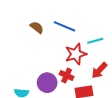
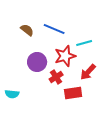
red cross: (67, 76) -> (56, 77), turned 32
purple circle: (47, 83) -> (37, 62), moved

